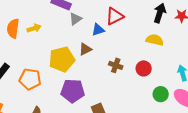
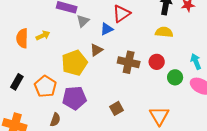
brown cross: (116, 65) -> (129, 62), size x1.5
orange pentagon: (30, 79) -> (45, 86), turned 30
purple pentagon: (73, 91) -> (74, 98), moved
green circle: (161, 94) -> (175, 77), moved

